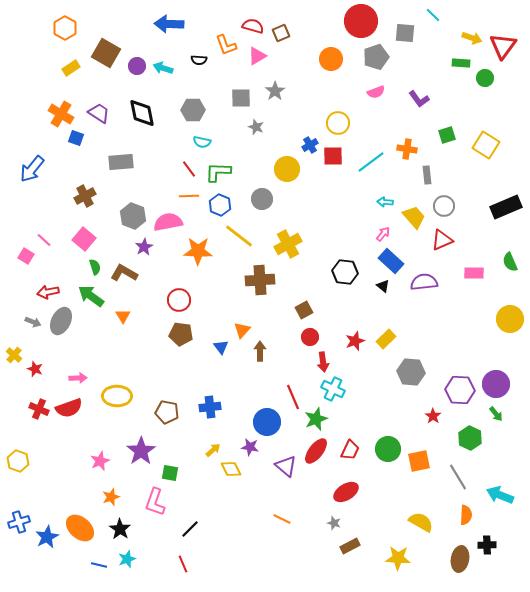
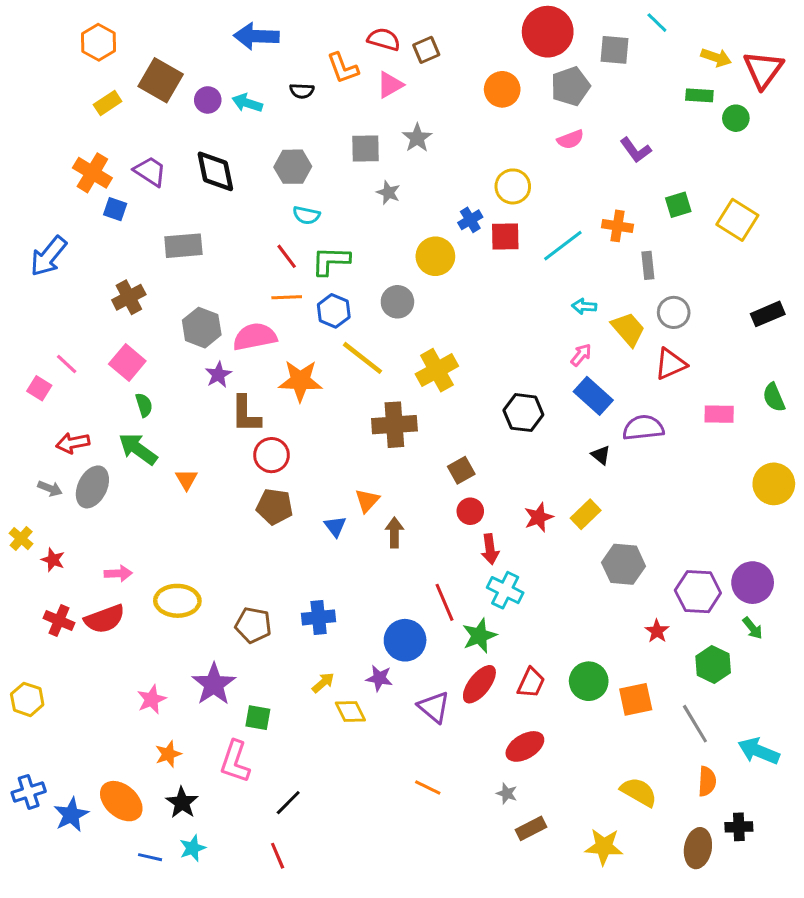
black rectangle: (506, 207) -> (768, 314), size x0.7
brown L-shape: (124, 273) -> (246, 414), moved, turned -120
black triangle: (383, 286) -> (601, 455), moved

